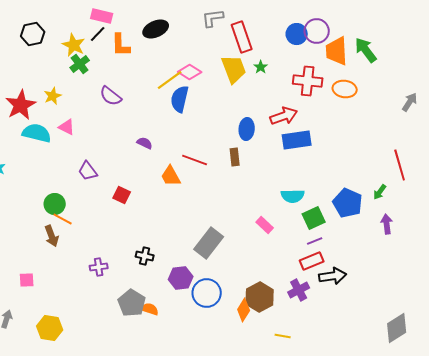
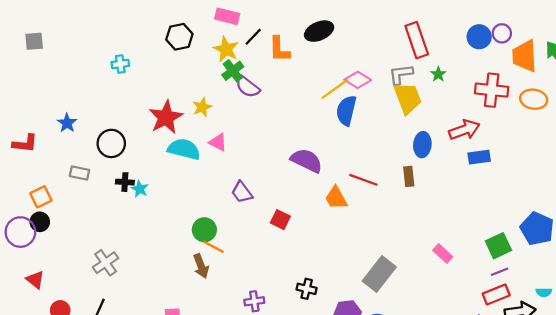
pink rectangle: (102, 16) -> (227, 16), moved
gray L-shape: (213, 18) -> (401, 74), moved
purple circle: (317, 31) -> (502, 33), size x0.7
yellow trapezoid: (234, 69) -> (408, 98), moved
purple semicircle: (111, 96) -> (248, 87), moved
blue rectangle: (297, 140) -> (479, 157), size x0.7
purple semicircle: (145, 143) -> (307, 160), size x1.8
cyan semicircle: (293, 196) -> (544, 292), moved, size x0.6

